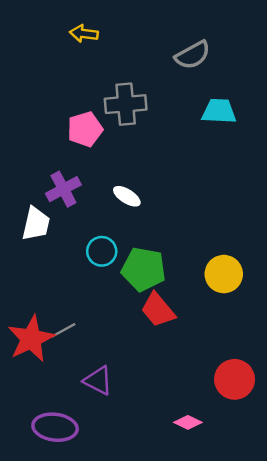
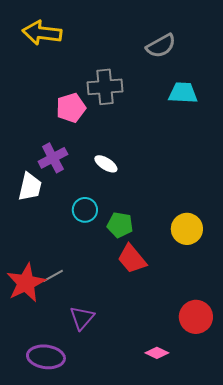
yellow arrow: (84, 34) -> (42, 33), moved, size x1.6
green pentagon: (144, 269) -> (120, 225), size x0.7
purple triangle: (98, 381) -> (82, 318), turned 44

